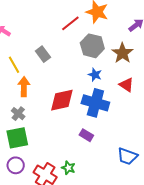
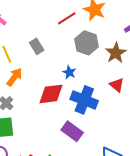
blue star: (95, 75) -> (69, 72), moved
orange arrow: (24, 87) -> (14, 77), turned 30
purple rectangle: (86, 135) -> (72, 131), size x1.5

